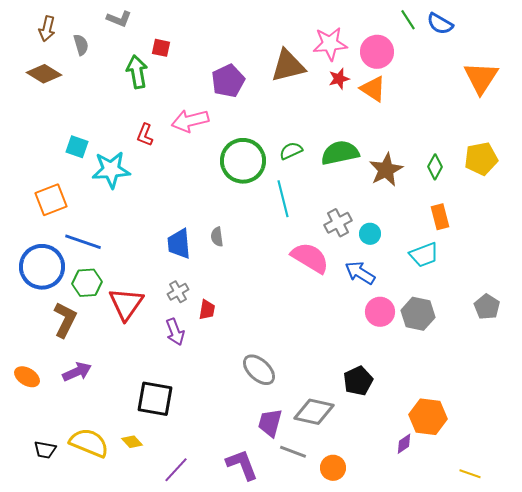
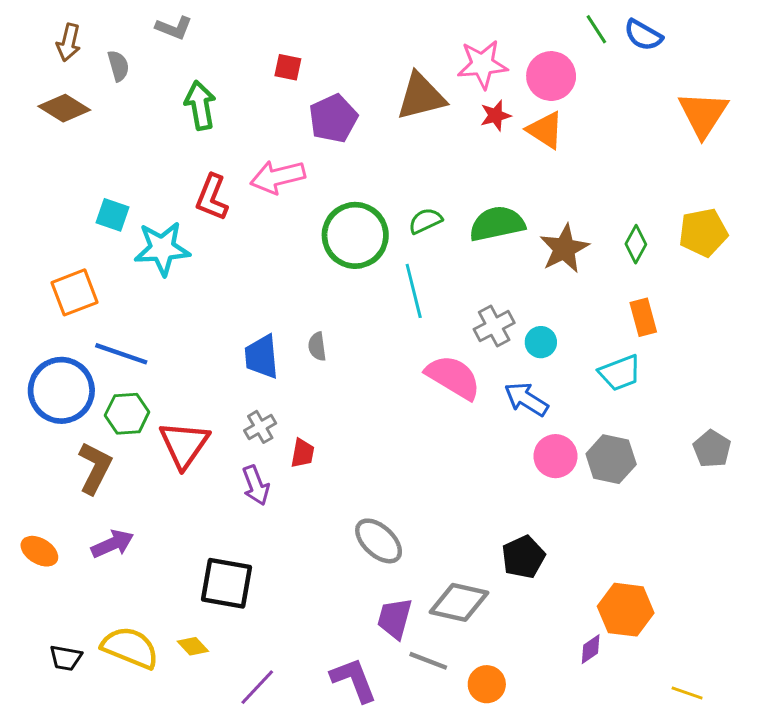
red square: (161, 48) -> (288, 67), moved
red L-shape: (145, 135) -> (212, 197), size x1.4

